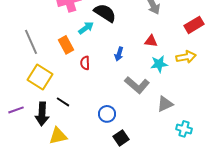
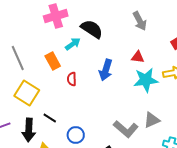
blue arrow: (119, 54) -> (106, 70), size x1.5
cyan star: (159, 64) -> (146, 80), size x1.4
gray L-shape: (137, 85) -> (126, 129), moved
blue circle: (107, 114) -> (76, 135), moved

